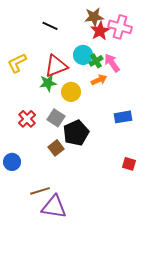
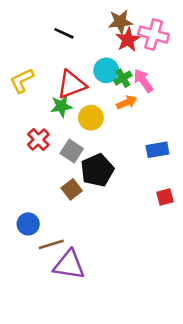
red cross: (27, 119) -> (38, 139), moved
blue circle: (12, 162) -> (28, 224), moved
red square: (129, 164) -> (165, 197), moved, turned -32

